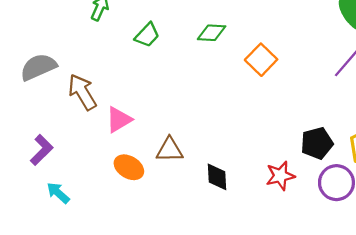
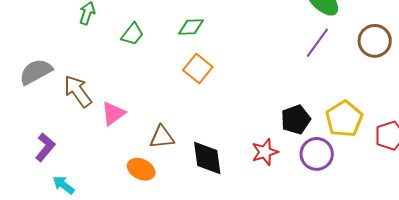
orange square: (261, 60) -> (198, 68), moved
orange ellipse: (129, 167) -> (141, 169), moved
black diamond: (217, 177) -> (207, 158), size x1.4

